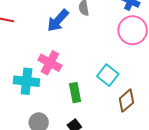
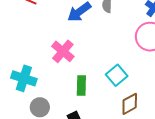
cyan cross: (26, 81) -> (24, 78), moved

